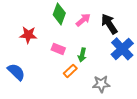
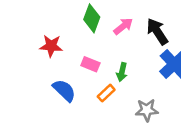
blue semicircle: (16, 72) -> (64, 90), moved

